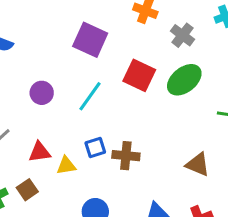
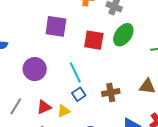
purple circle: (42, 93) -> (35, 69), size x1.5
cyan line: (90, 96) -> (75, 72), moved, turned -45
brown cross: (126, 156) -> (111, 93), moved

